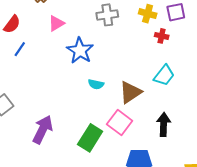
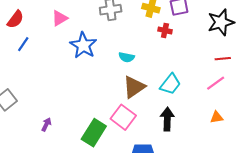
cyan trapezoid: (164, 75) -> (170, 84), moved
cyan semicircle: (96, 84) -> (126, 57), moved
purple arrow: (43, 130) -> (46, 124), size x0.5

